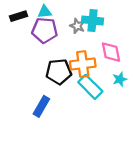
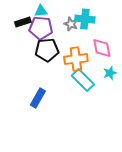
black rectangle: (19, 16) -> (23, 22), moved
black pentagon: (59, 72) -> (47, 50), moved

